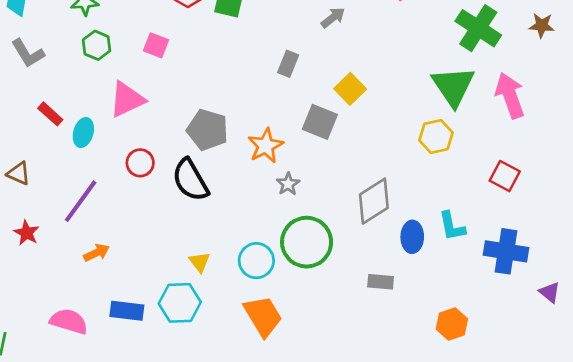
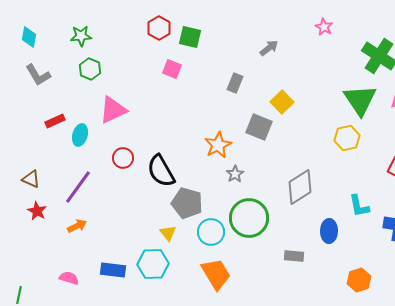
pink square: (156, 45) -> (172, 69), moved
red rectangle: (50, 114) -> (55, 121), turned -66
gray pentagon: (208, 130) -> (187, 203), moved
brown triangle: (19, 173) -> (31, 179), moved
blue ellipse: (412, 237) -> (329, 231), moved
orange arrow: (97, 253) -> (77, 226), moved
gray rectangle: (381, 282) -> (294, 256), moved
pink semicircle: (69, 321) -> (69, 278), size x0.7

